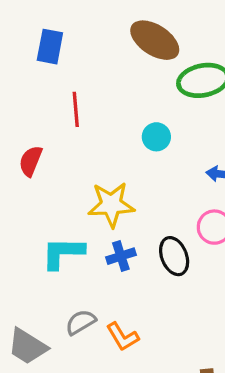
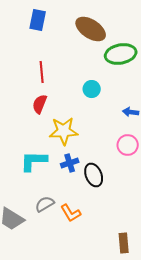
blue rectangle: (50, 47) -> (38, 20), moved
red semicircle: (31, 161) -> (40, 104), moved
black ellipse: (174, 256) -> (94, 175), moved

